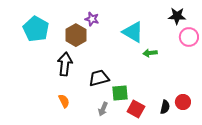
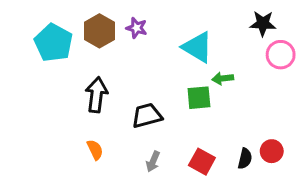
brown hexagon: (76, 35) -> (99, 31), moved
green square: (120, 93) -> (199, 98), moved

